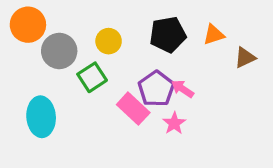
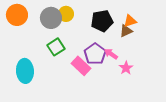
yellow circle: (109, 41) -> (66, 14), moved
gray circle: (59, 51) -> (51, 18), moved
brown triangle: (245, 58) -> (126, 31), moved
pink star: (174, 123) -> (126, 68), moved

